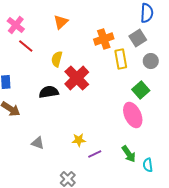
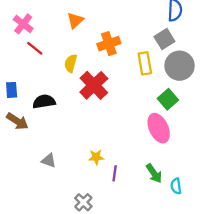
orange cross: (104, 39) -> (109, 44), moved
gray circle: (151, 61) -> (180, 66), size x1.6
black semicircle: (49, 92) -> (44, 102), moved
purple line: (95, 154) -> (115, 173), turned -56

